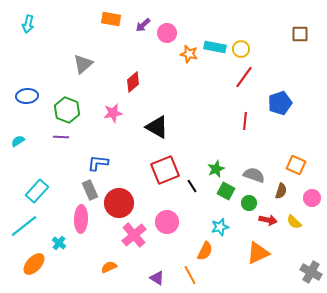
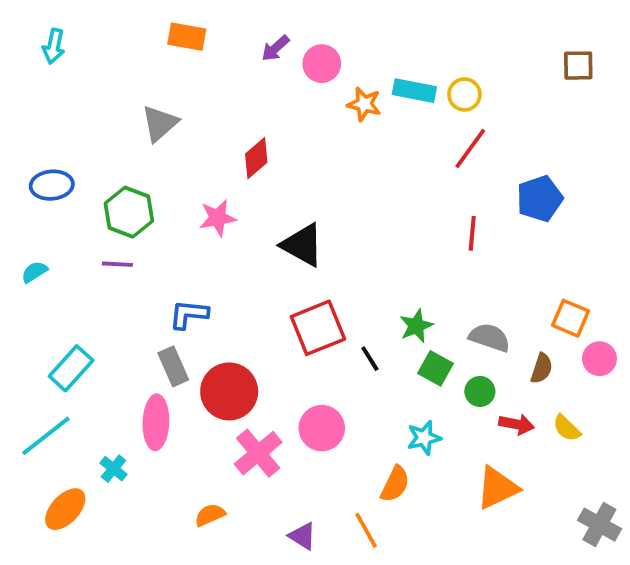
orange rectangle: (111, 19) -> (187, 37), moved
pink circle: (312, 198) -> (599, 359), moved

